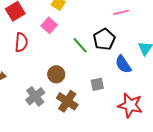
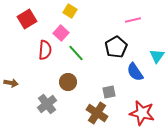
red semicircle: (21, 42) -> (45, 50), moved
green line: (80, 45) -> (76, 53), moved
brown cross: (67, 101) -> (97, 113), moved

